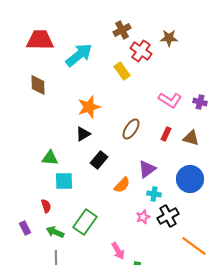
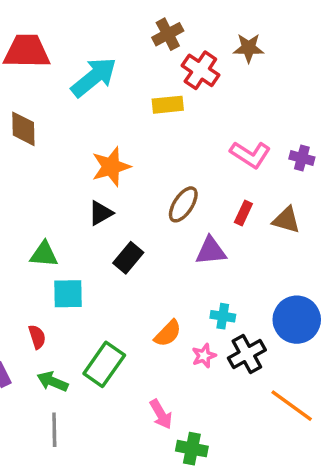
yellow rectangle: (122, 71) -> (168, 105), turned -60
purple triangle: (147, 169) -> (211, 251), moved, turned 30
blue circle: (190, 179) -> (297, 320), moved
orange semicircle: (122, 185) -> (168, 333), moved

